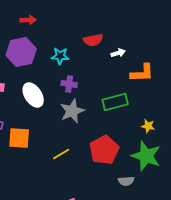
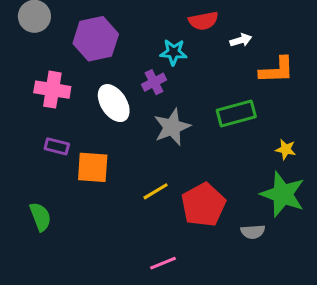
cyan star: (60, 56) -> (174, 52), moved
purple cross: (69, 84) -> (154, 82), moved, turned -35
red pentagon: (104, 150) -> (203, 205), moved

